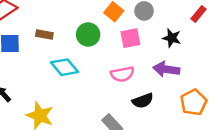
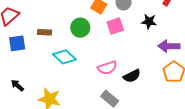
purple arrow: (166, 69) -> (169, 46), moved
pink semicircle: (122, 74) -> (107, 68), moved

